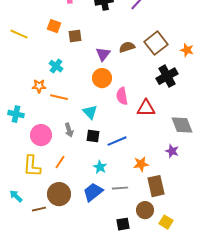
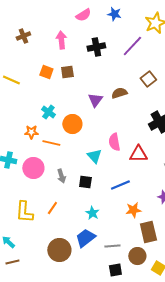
brown square: (75, 36) -> (67, 72), moved
brown square: (156, 43) -> (148, 79), moved, size x0.7
orange circle: (102, 78) -> (72, 124), moved
cyan triangle: (90, 112) -> (94, 156), moved
pink circle: (41, 135) -> (33, 168), moved
blue line: (117, 141) -> (120, 185), moved
gray line: (120, 188) -> (112, 246), moved
brown circle: (59, 194) -> (59, 250), moved
brown line: (39, 209) -> (12, 262), moved

